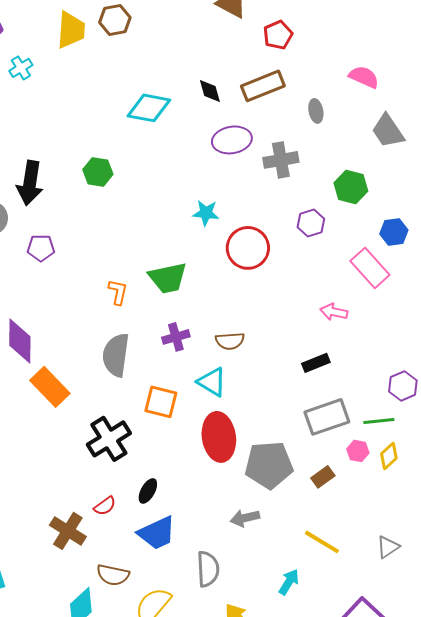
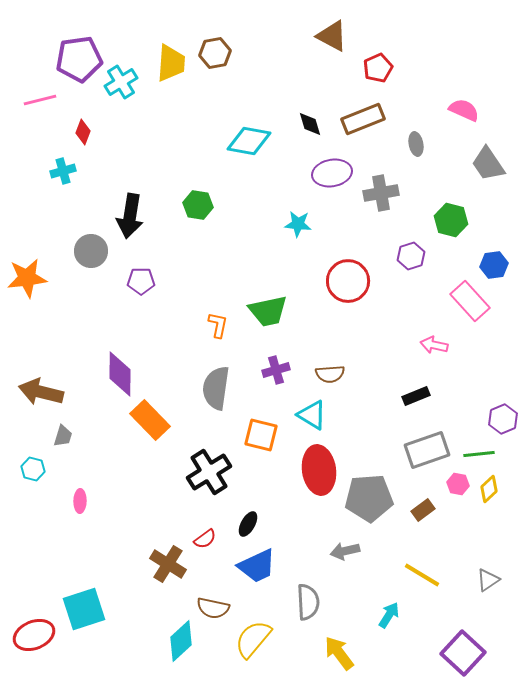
cyan cross: (21, 68) -> (121, 82), moved, size x1.4
cyan star: (206, 213) -> (298, 224), moved

